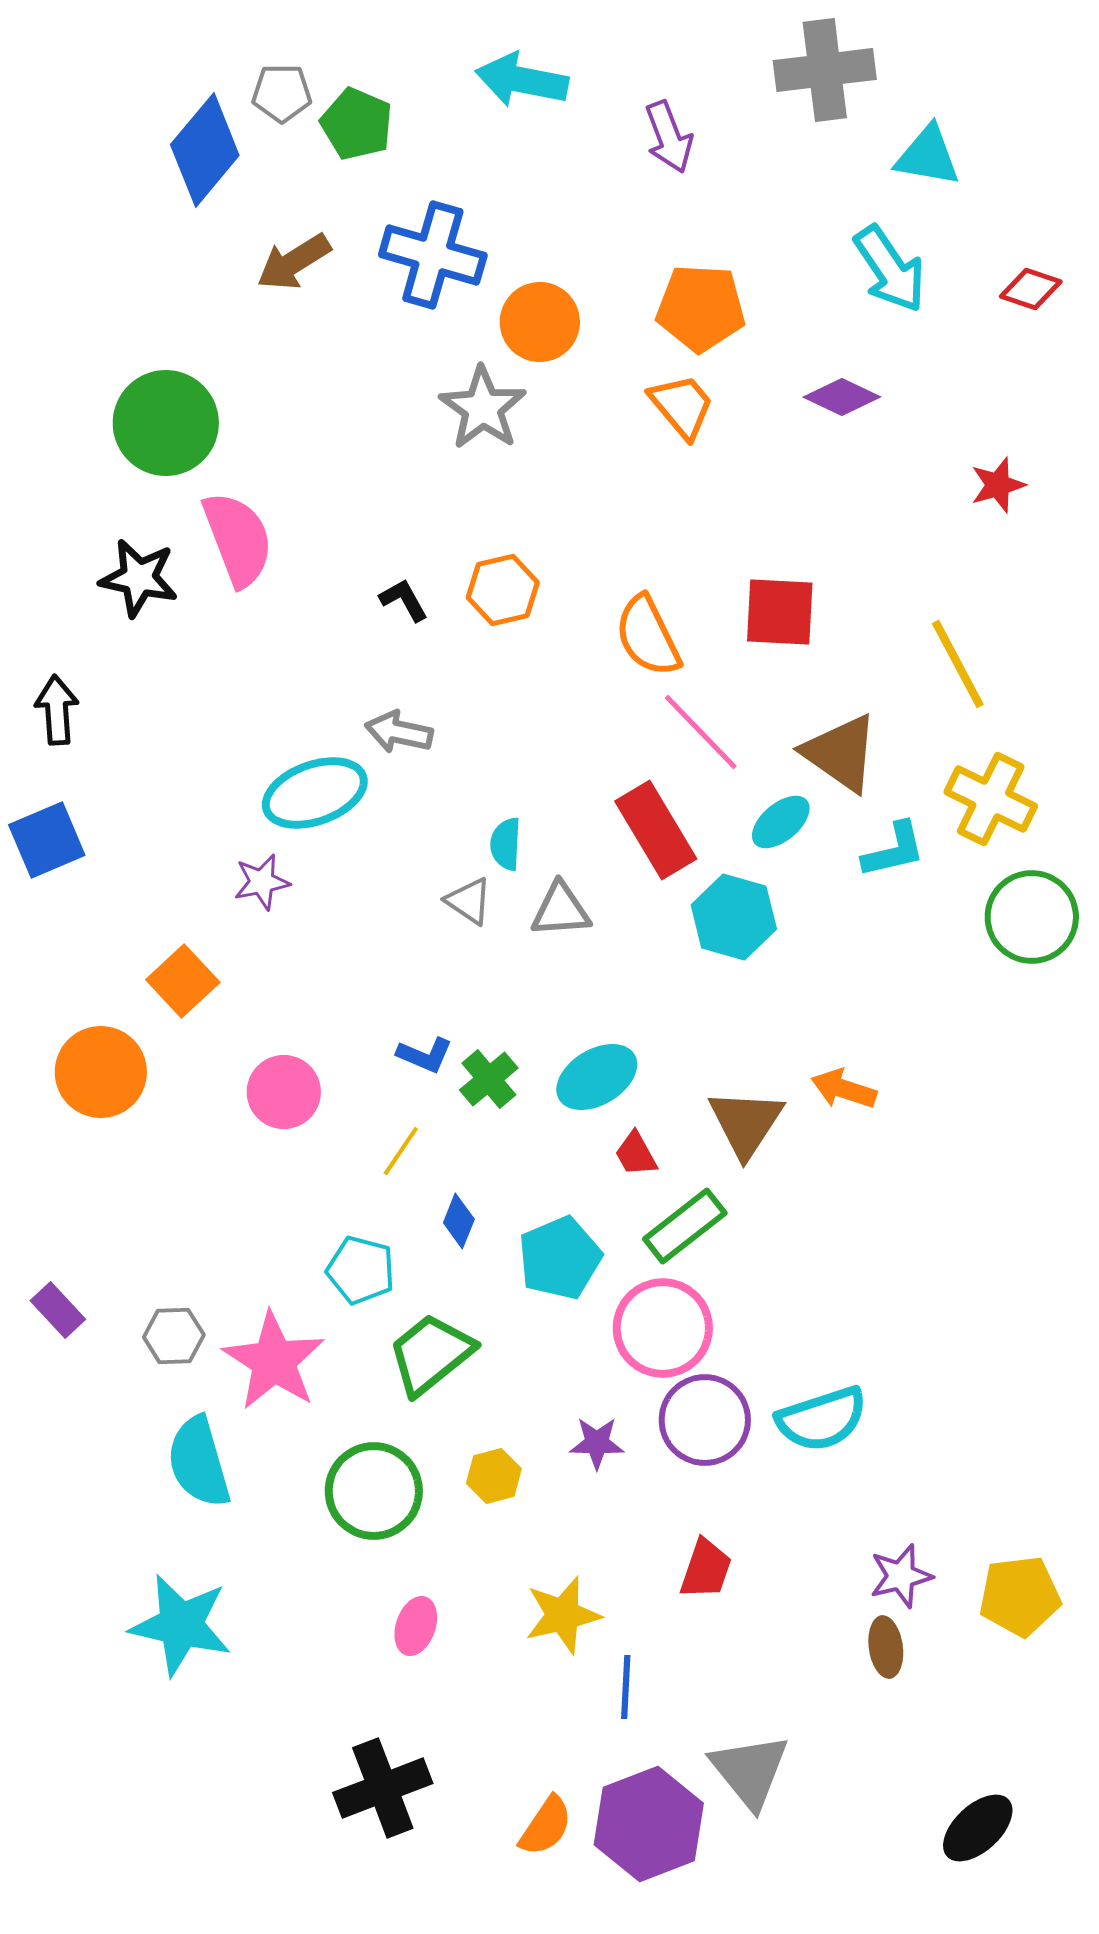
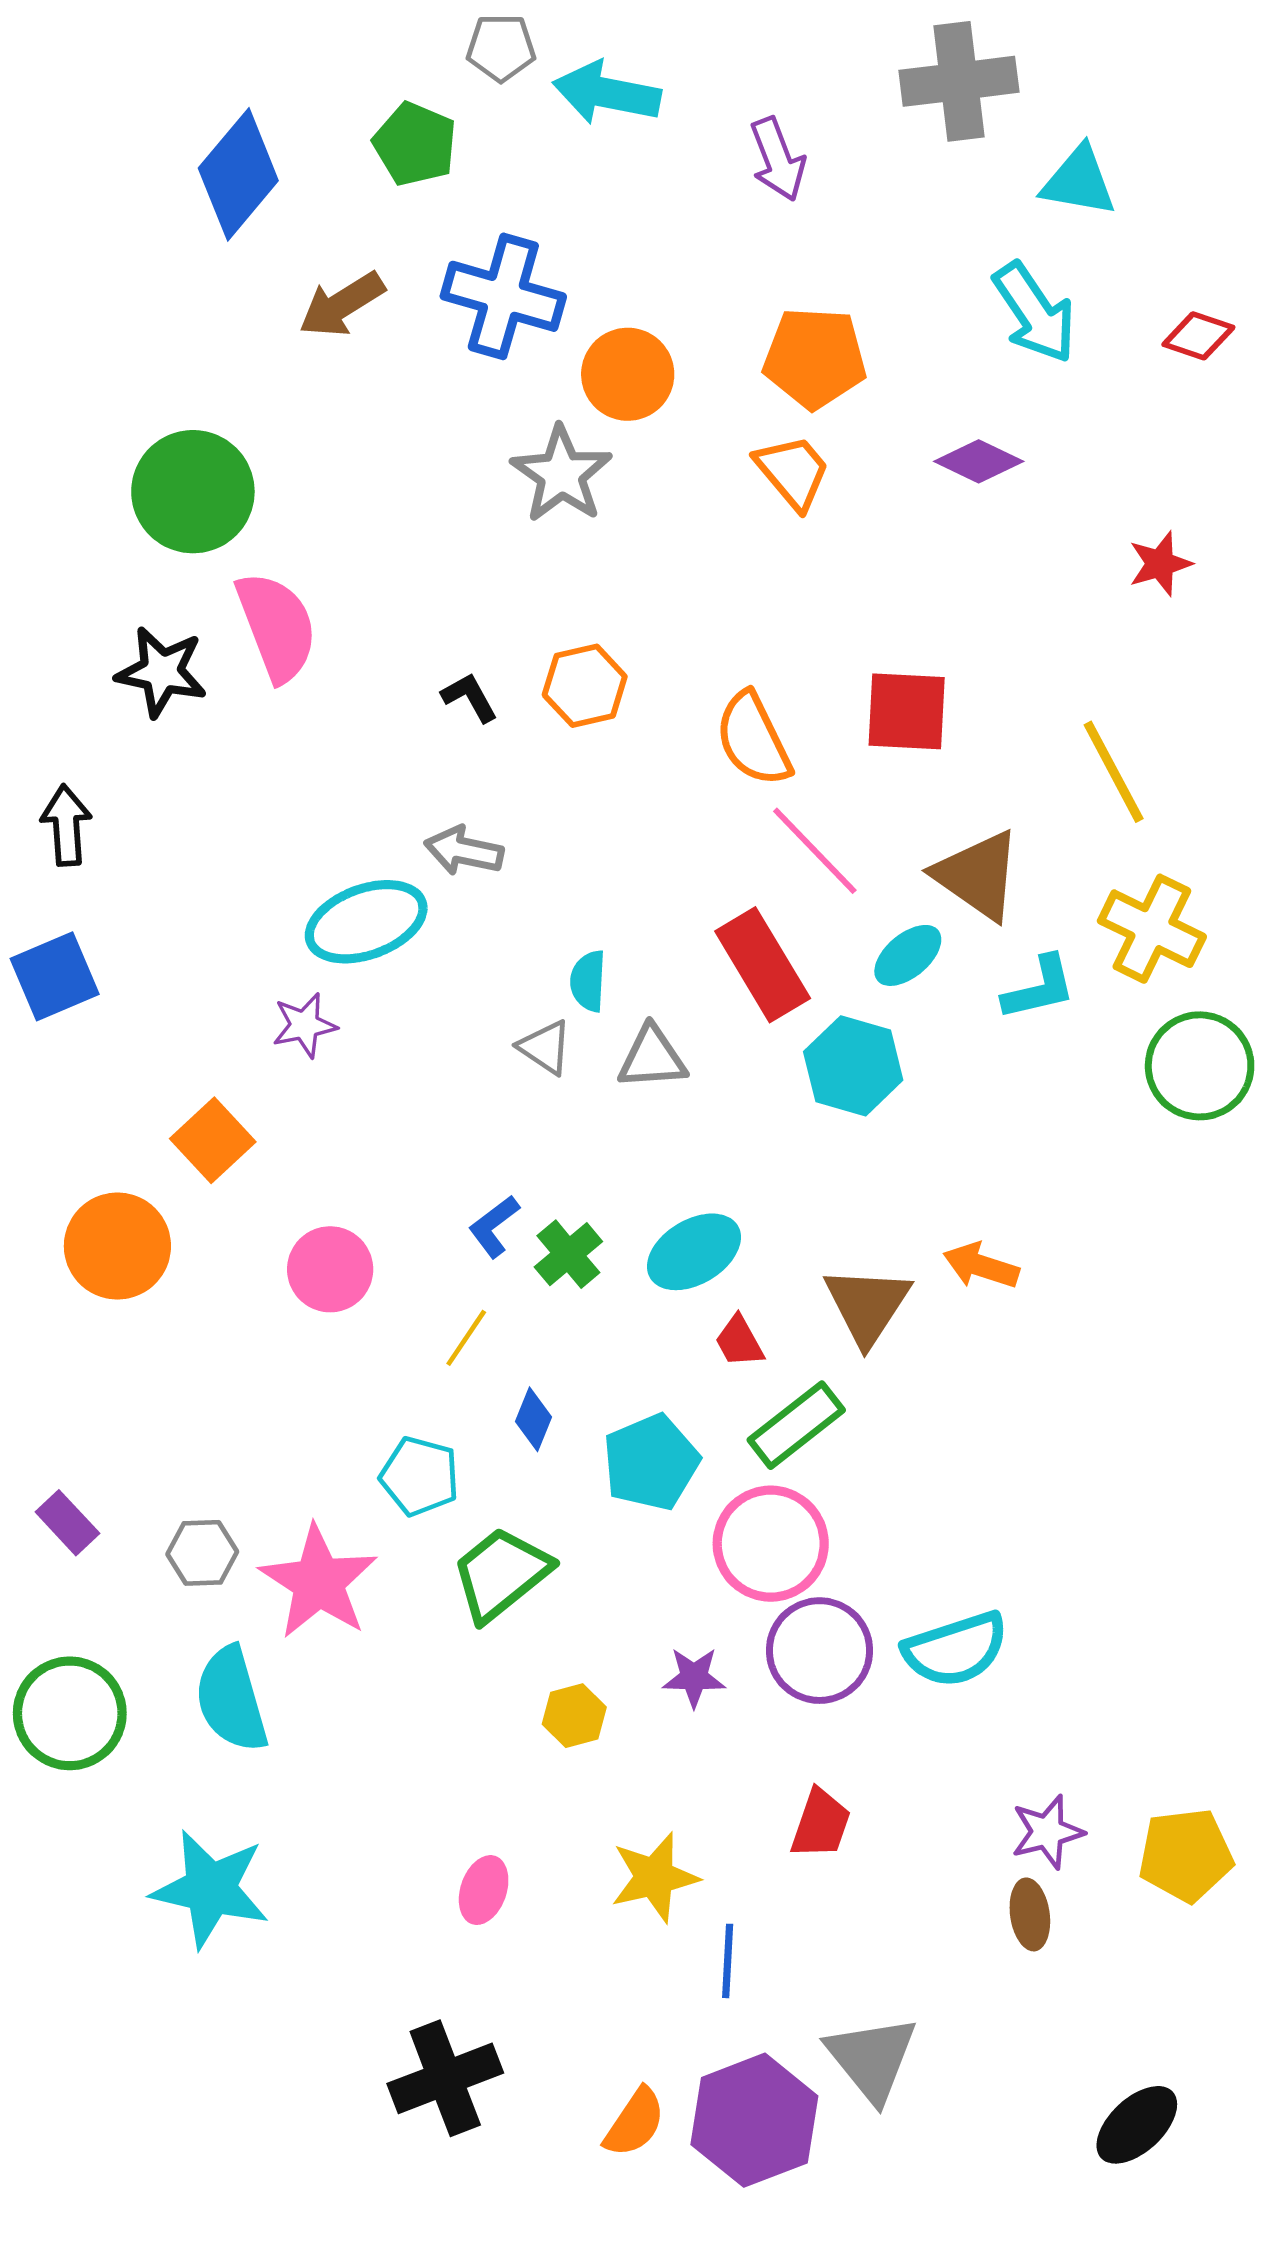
gray pentagon: (282, 93) -> (501, 48), moved
blue L-shape: (425, 1055) -> (494, 1226), turned 120
green circle: (374, 1491) -> (70, 1713), moved

